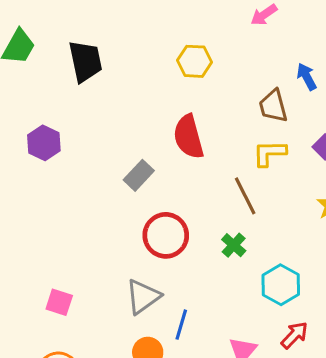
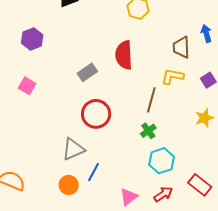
brown line: (245, 196) -> (151, 100), turned 30
green cross: (234, 245) -> (148, 131), moved
pink square: (59, 302) -> (27, 86), moved

